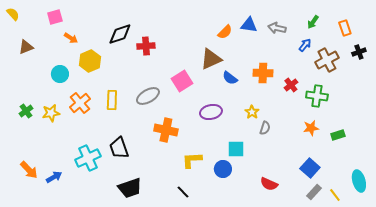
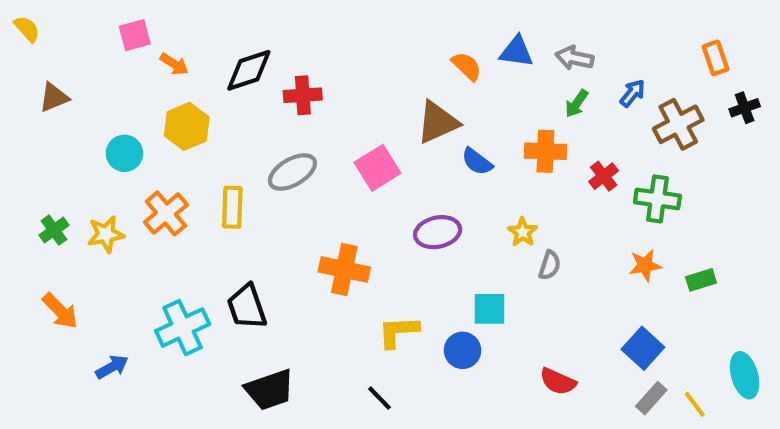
pink square: (55, 17) -> (135, 35), moved
green arrow: (313, 22) -> (577, 104), moved
orange semicircle: (225, 32) -> (467, 66), turned -91
orange arrow: (71, 38) -> (174, 64), moved
gray ellipse: (148, 96) -> (292, 172), moved
orange arrow: (29, 170) -> (60, 311), moved

